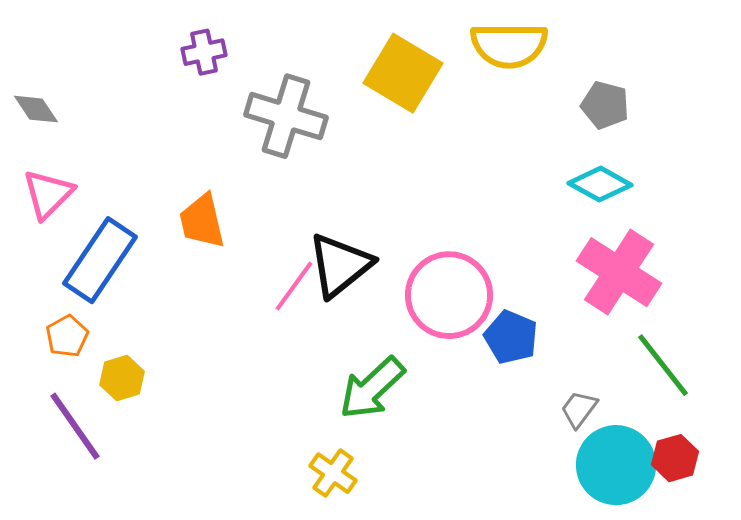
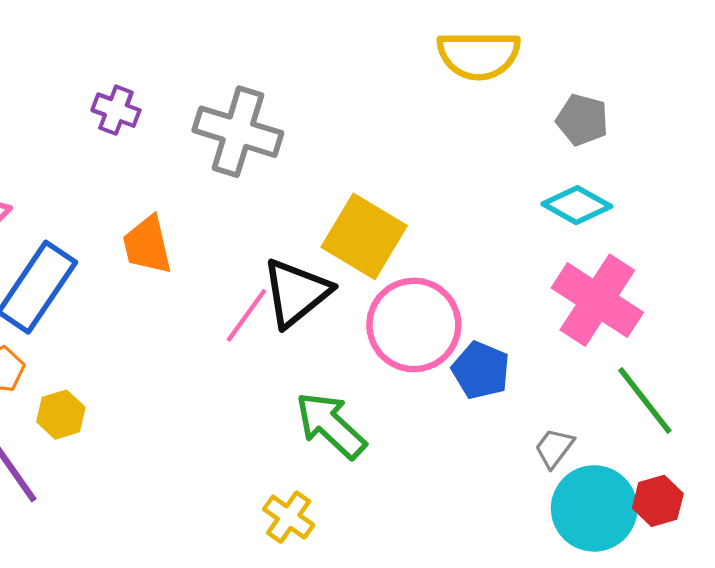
purple cross: (204, 52) -> (116, 110), moved, turned 33
yellow square: (403, 73) -> (364, 236), moved
green arrow: (372, 388) -> (331, 425), turned 86

